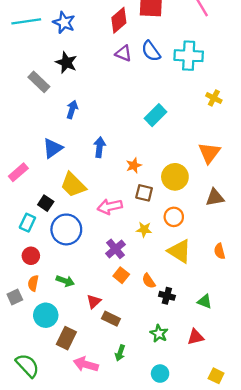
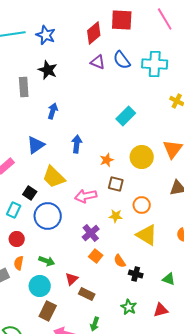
gray rectangle: (39, 82) -> (24, 87), turned 42
yellow circle: (175, 177) -> (142, 157), moved
cyan circle: (46, 315) -> (40, 286), moved

